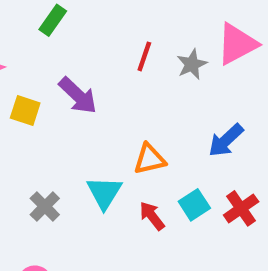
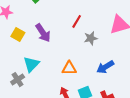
gray star: (192, 64) -> (91, 38), moved
cyan triangle: (104, 193) -> (31, 64), moved

